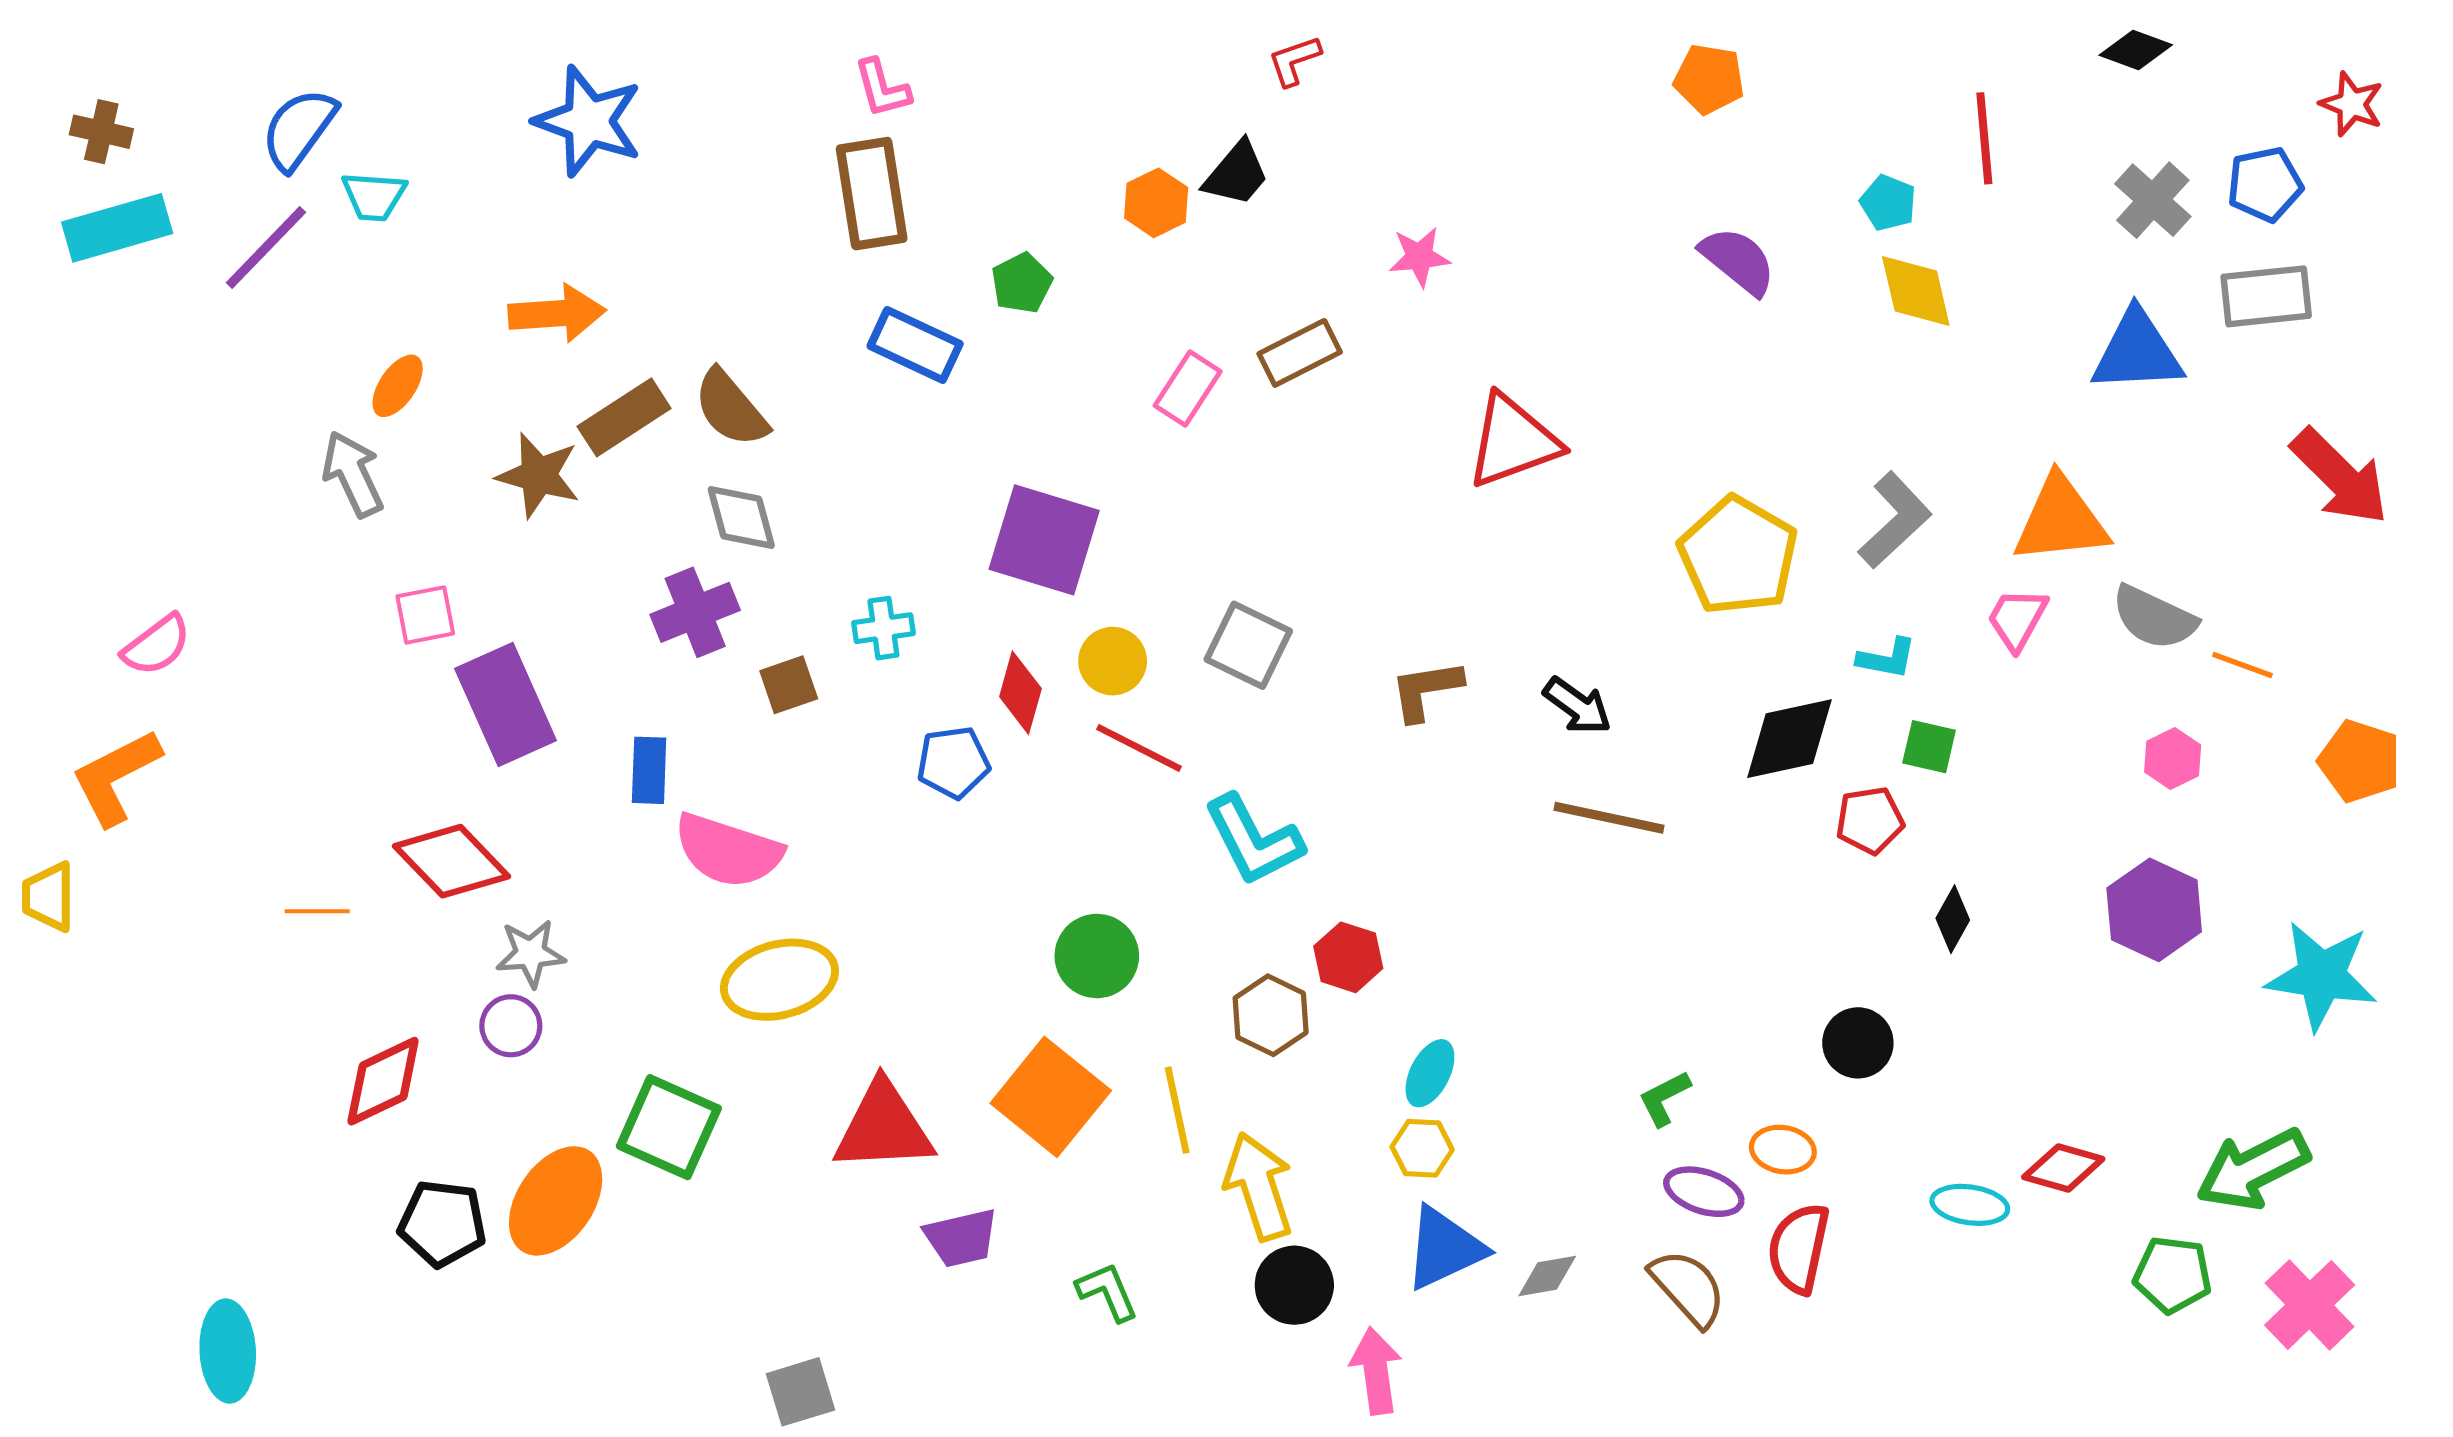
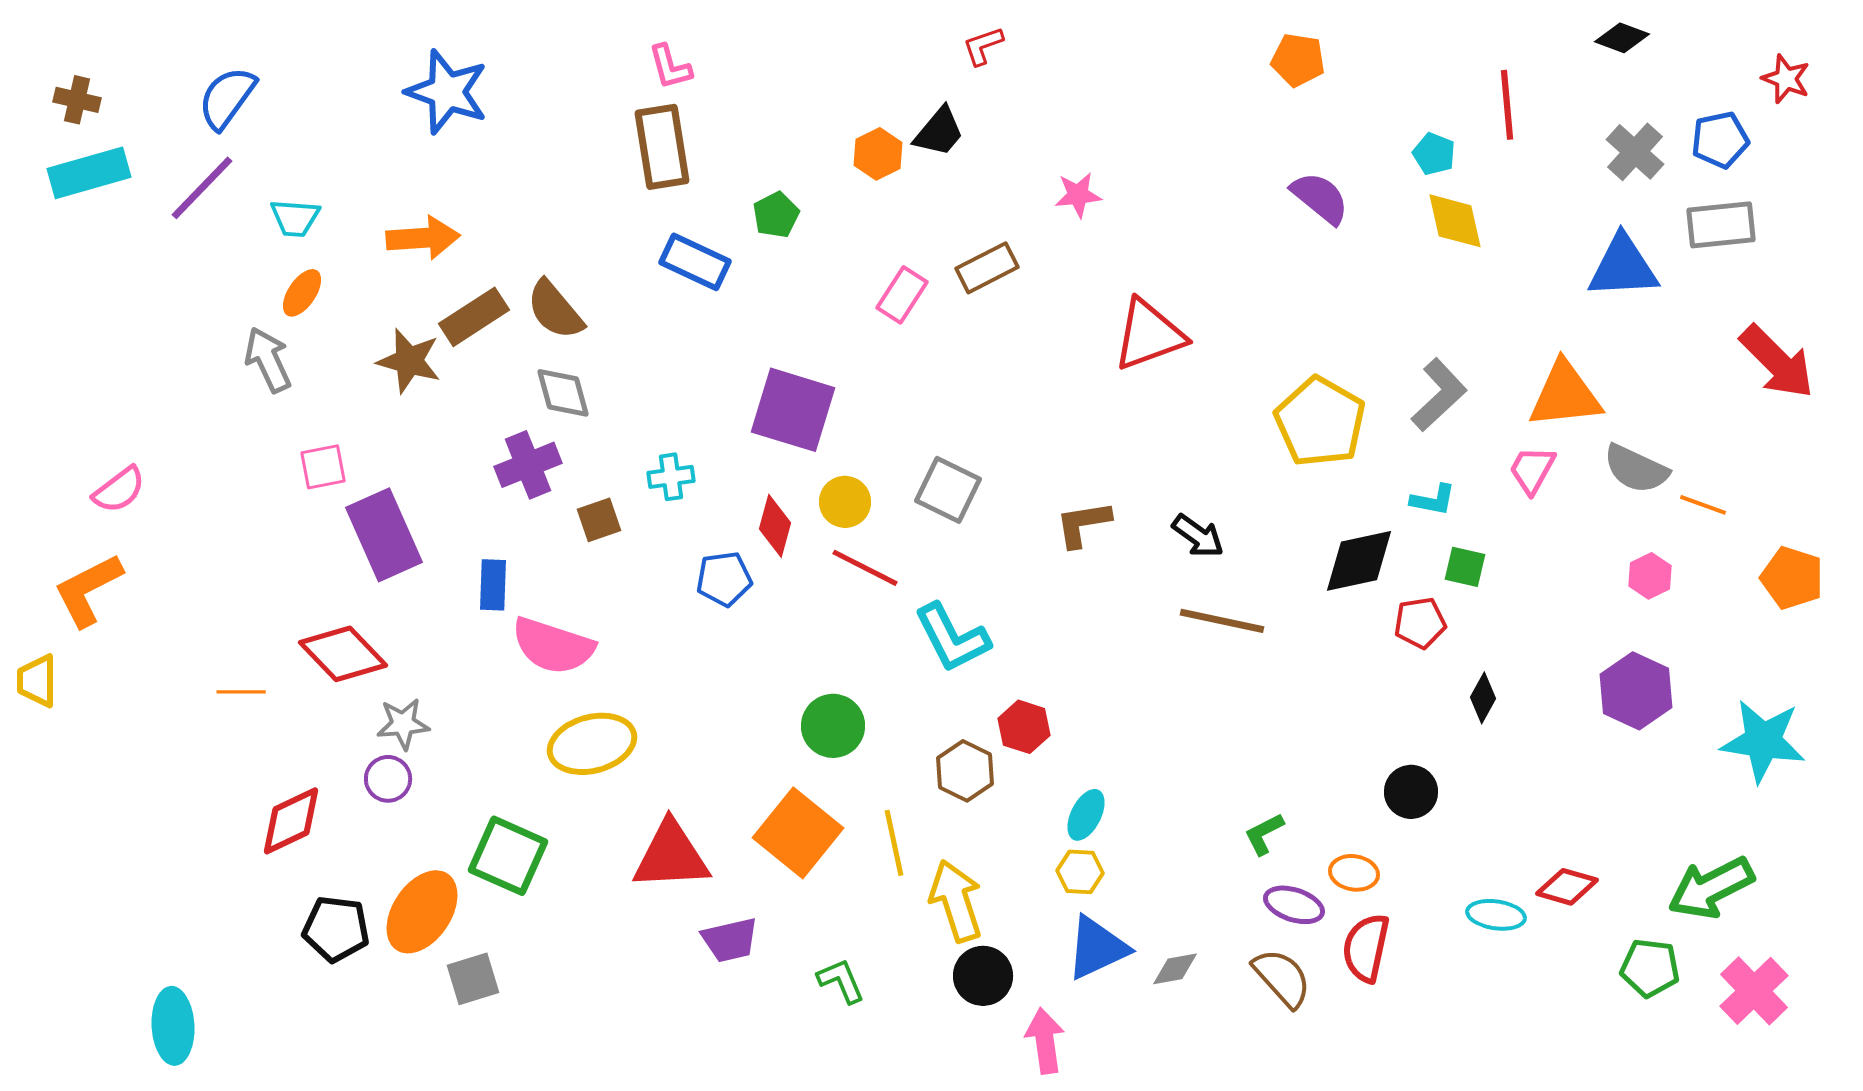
cyan trapezoid: (374, 196) -> (295, 218), moved
gray square: (801, 1392) -> (473, 979), moved

